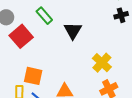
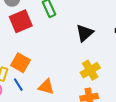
black triangle: (73, 31) -> (85, 33), moved

